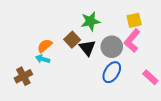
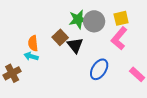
orange semicircle: (45, 46) -> (33, 43), turned -56
gray circle: (112, 47) -> (94, 21), moved

